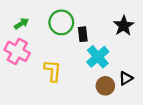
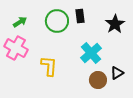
black rectangle: (83, 34) -> (80, 16), moved

